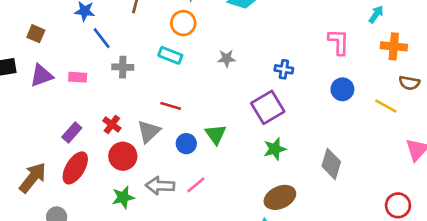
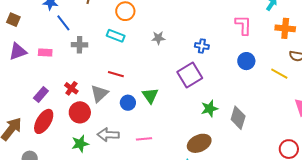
green star: (275, 149) -> (209, 109), moved
pink line: (196, 185) -> (144, 139), moved, turned 35

